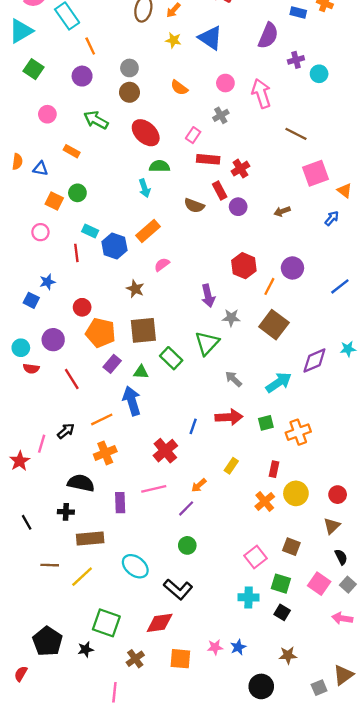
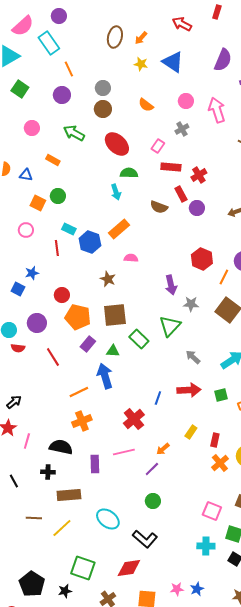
pink semicircle: (162, 265) -> (131, 258), turned 40
black arrow: (66, 431) -> (14, 402), moved
pink line: (42, 444) -> (27, 441), moved
red rectangle: (274, 469) -> (215, 440), moved
pink square: (255, 557) -> (212, 511), turned -30

